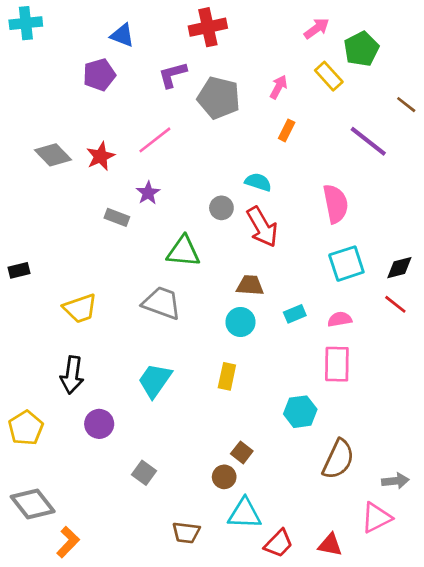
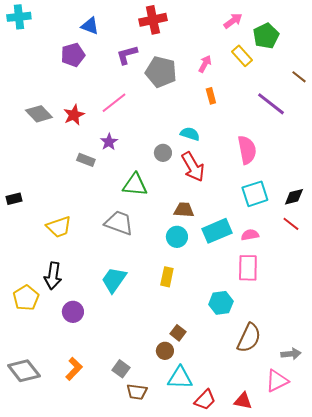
orange rectangle: (287, 130) -> (211, 96), turned -42
cyan rectangle: (295, 314) -> (217, 231), size x1.8
yellow pentagon: (26, 428) -> (26, 298), moved
gray square: (144, 473) -> (121, 369), moved
orange L-shape: (68, 542) -> (74, 369), moved

